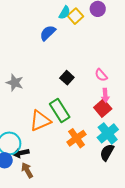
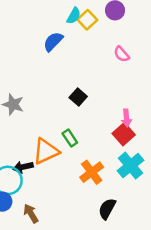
pink semicircle: (101, 75) -> (122, 54), moved
green rectangle: (60, 110) -> (70, 138), size x0.6
black semicircle: (107, 152) -> (107, 209), moved
black arrow: (21, 153) -> (23, 167), moved

